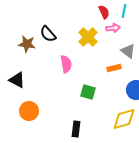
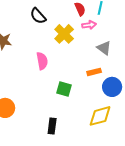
black semicircle: (48, 34) -> (38, 16), moved
orange rectangle: (114, 68) -> (94, 72), moved

